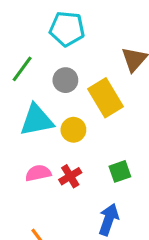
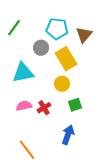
cyan pentagon: (67, 29) -> (57, 29), moved
green line: (22, 69) -> (14, 28), moved
yellow circle: (73, 130) -> (62, 84), moved

